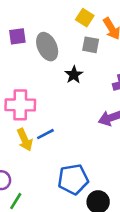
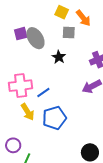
purple square: (17, 36) -> (21, 34), moved
blue line: (45, 134) -> (43, 93), moved
blue pentagon: (73, 179) -> (54, 118), moved

